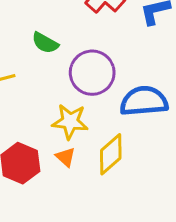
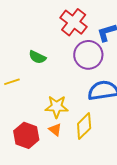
purple circle: (92, 73) -> (88, 55), moved

